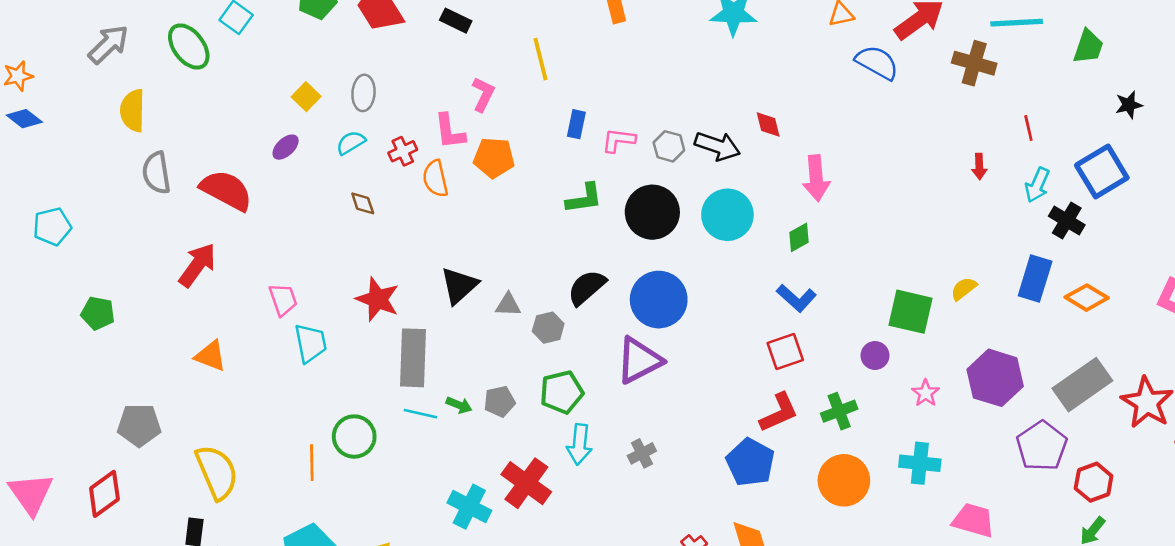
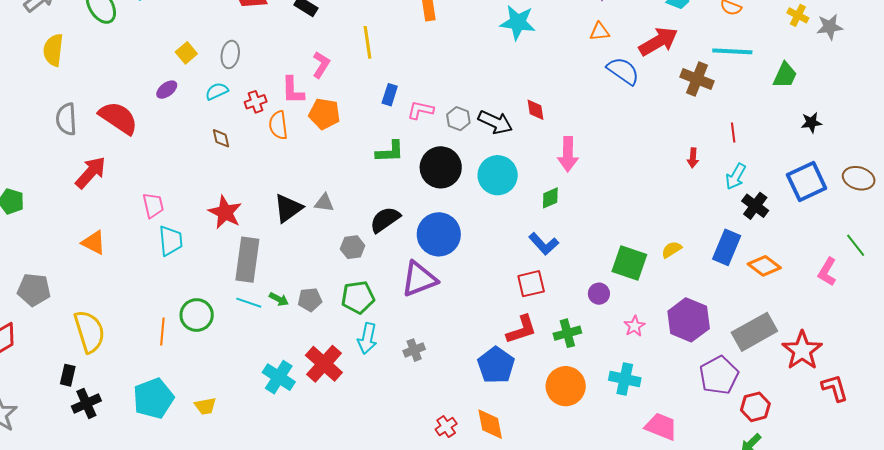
blue square: (1102, 171) -> (807, 182), moved
gray semicircle: (156, 173) -> (66, 119), moved
gray triangle: (508, 305) -> (324, 203), moved

